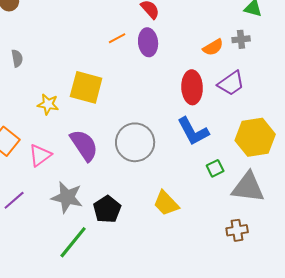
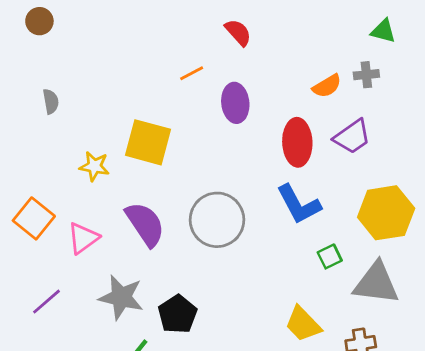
purple ellipse: (148, 42) -> (235, 103), moved
yellow trapezoid: (166, 203) -> (303, 324), moved

